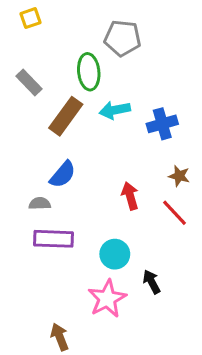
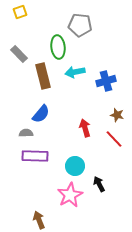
brown rectangle: (66, 116) -> (43, 76), turned -50

